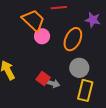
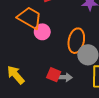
orange ellipse: (73, 39) -> (76, 41), moved

